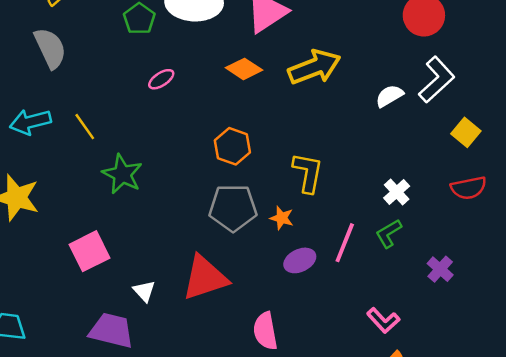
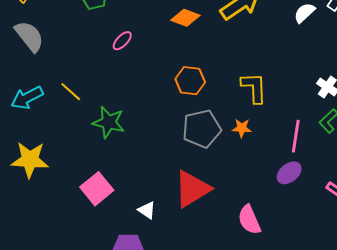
purple ellipse: (300, 260) -> (289, 173), moved

